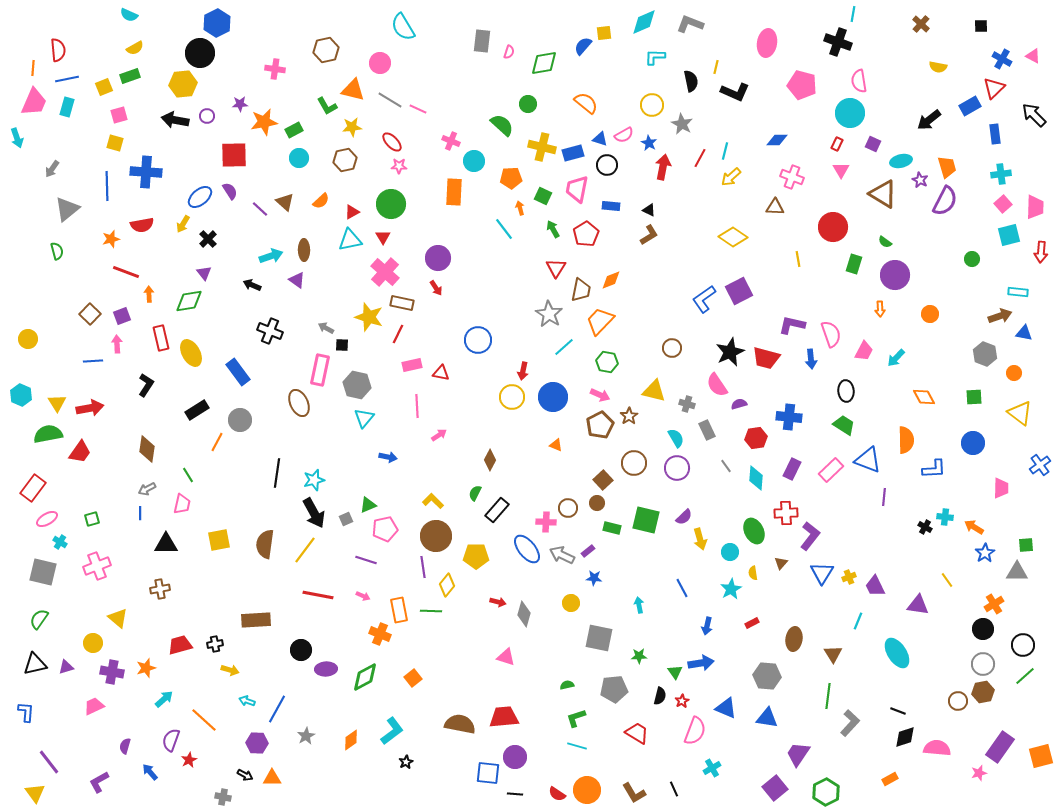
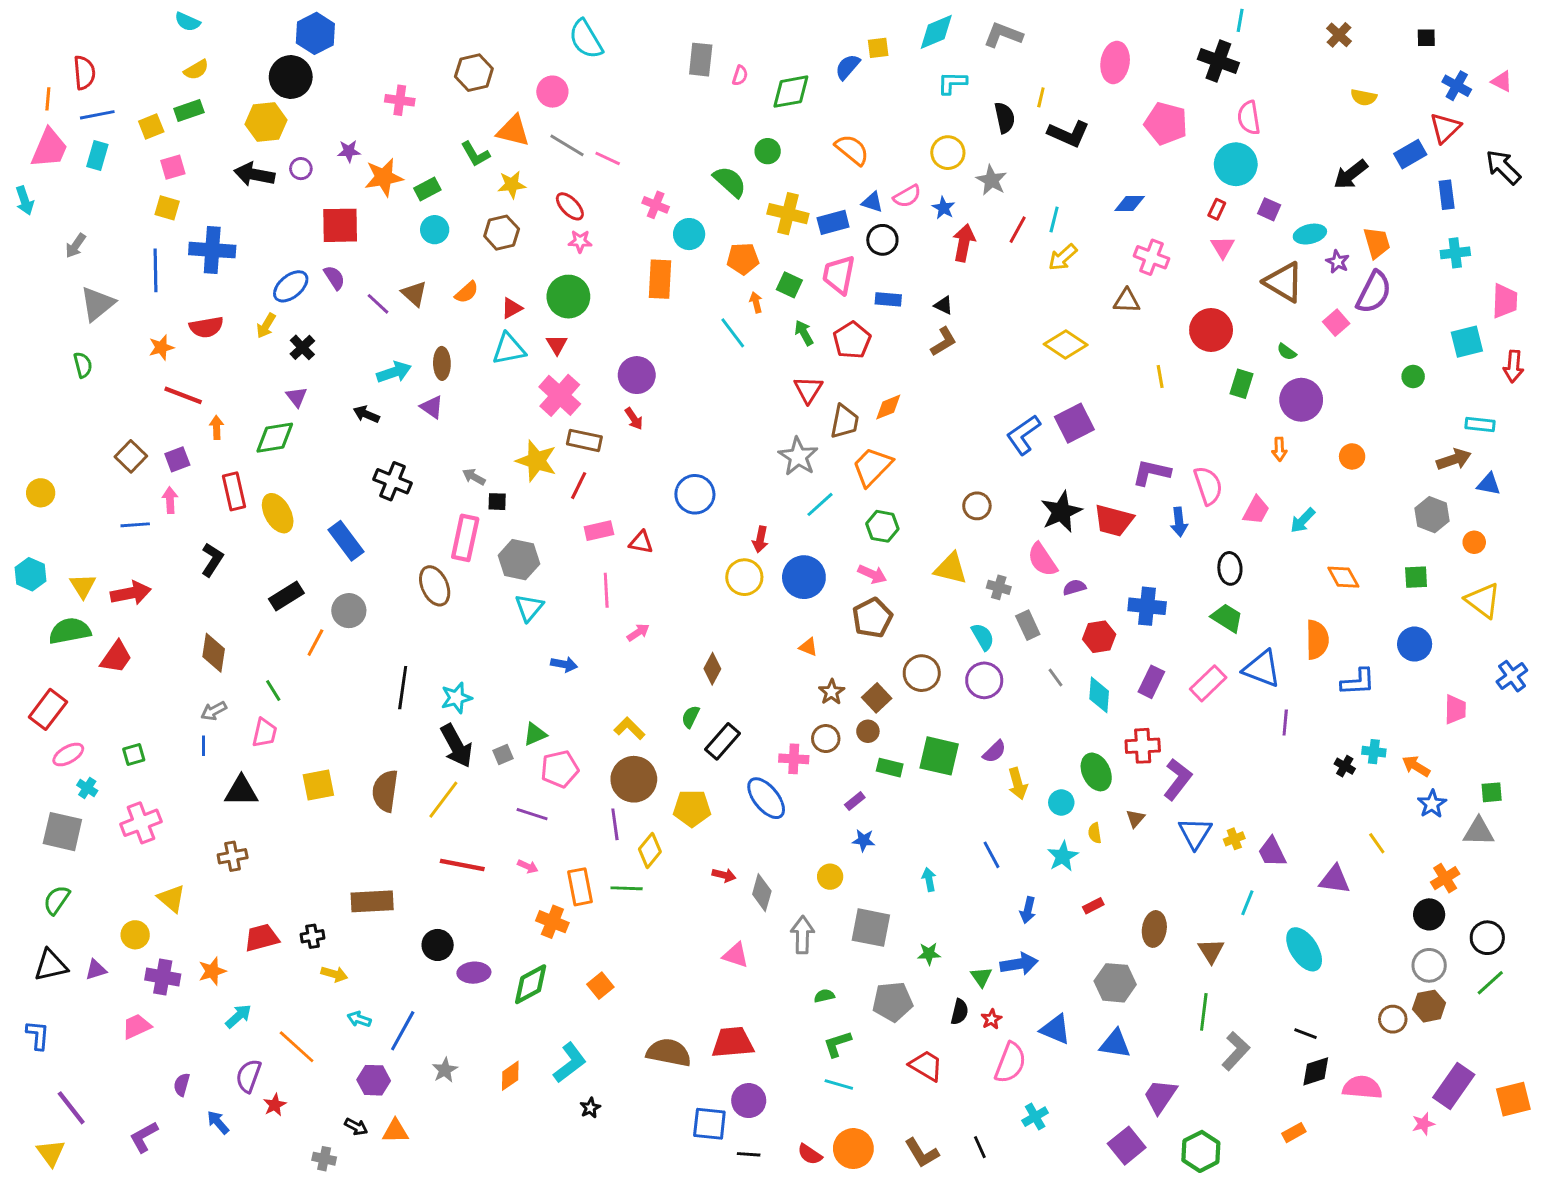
pink square: (1003, 204) -> (1336, 323), moved
brown star: (629, 416) -> (832, 692), moved
gray arrow: (562, 555) -> (802, 935), moved, turned 65

